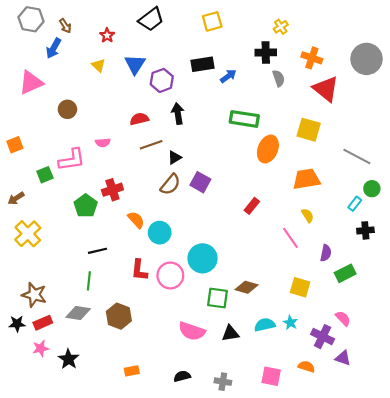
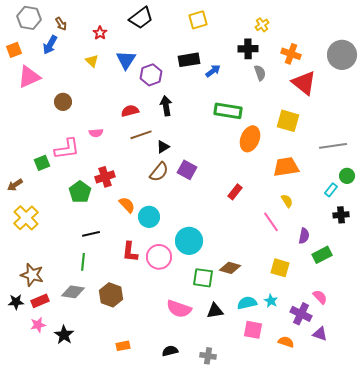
orange square: (15, 145) -> (14, 50), moved
gray line: (357, 156) -> (333, 146), turned -36
pink square: (271, 376) -> (253, 330), moved

